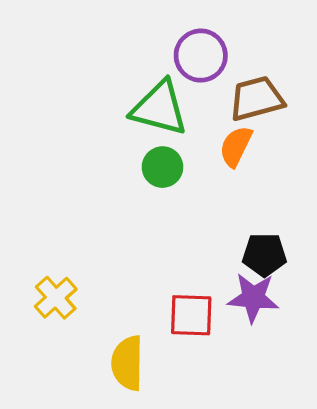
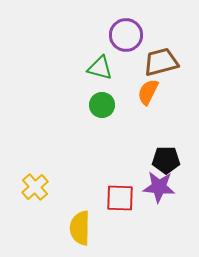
green triangle: (159, 108) -> (100, 68), size x0.7

